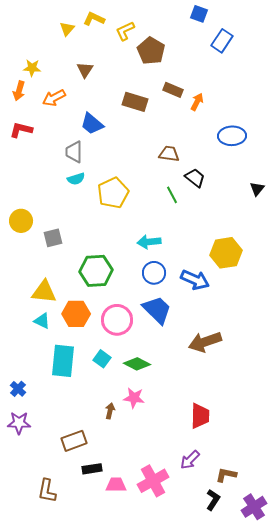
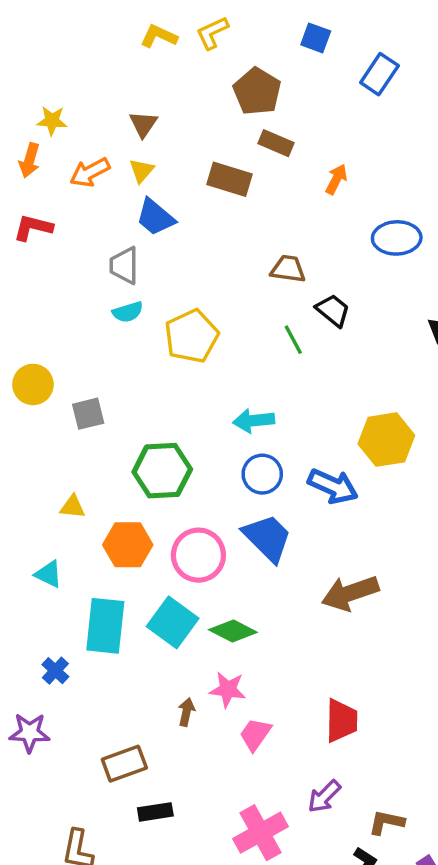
blue square: (199, 14) -> (316, 38), moved
yellow triangle: (67, 29) -> (142, 171), moved
yellow L-shape: (125, 31) -> (212, 33), moved
brown rectangle: (173, 90) -> (276, 143), moved
yellow triangle: (44, 292) -> (73, 507), size x0.6
cyan triangle: (42, 321) -> (48, 574), moved
cyan square: (102, 359) -> (173, 622), size x1.6
blue cross: (18, 389) -> (55, 671), moved
pink trapezoid: (116, 485) -> (255, 734), moved, turned -55

